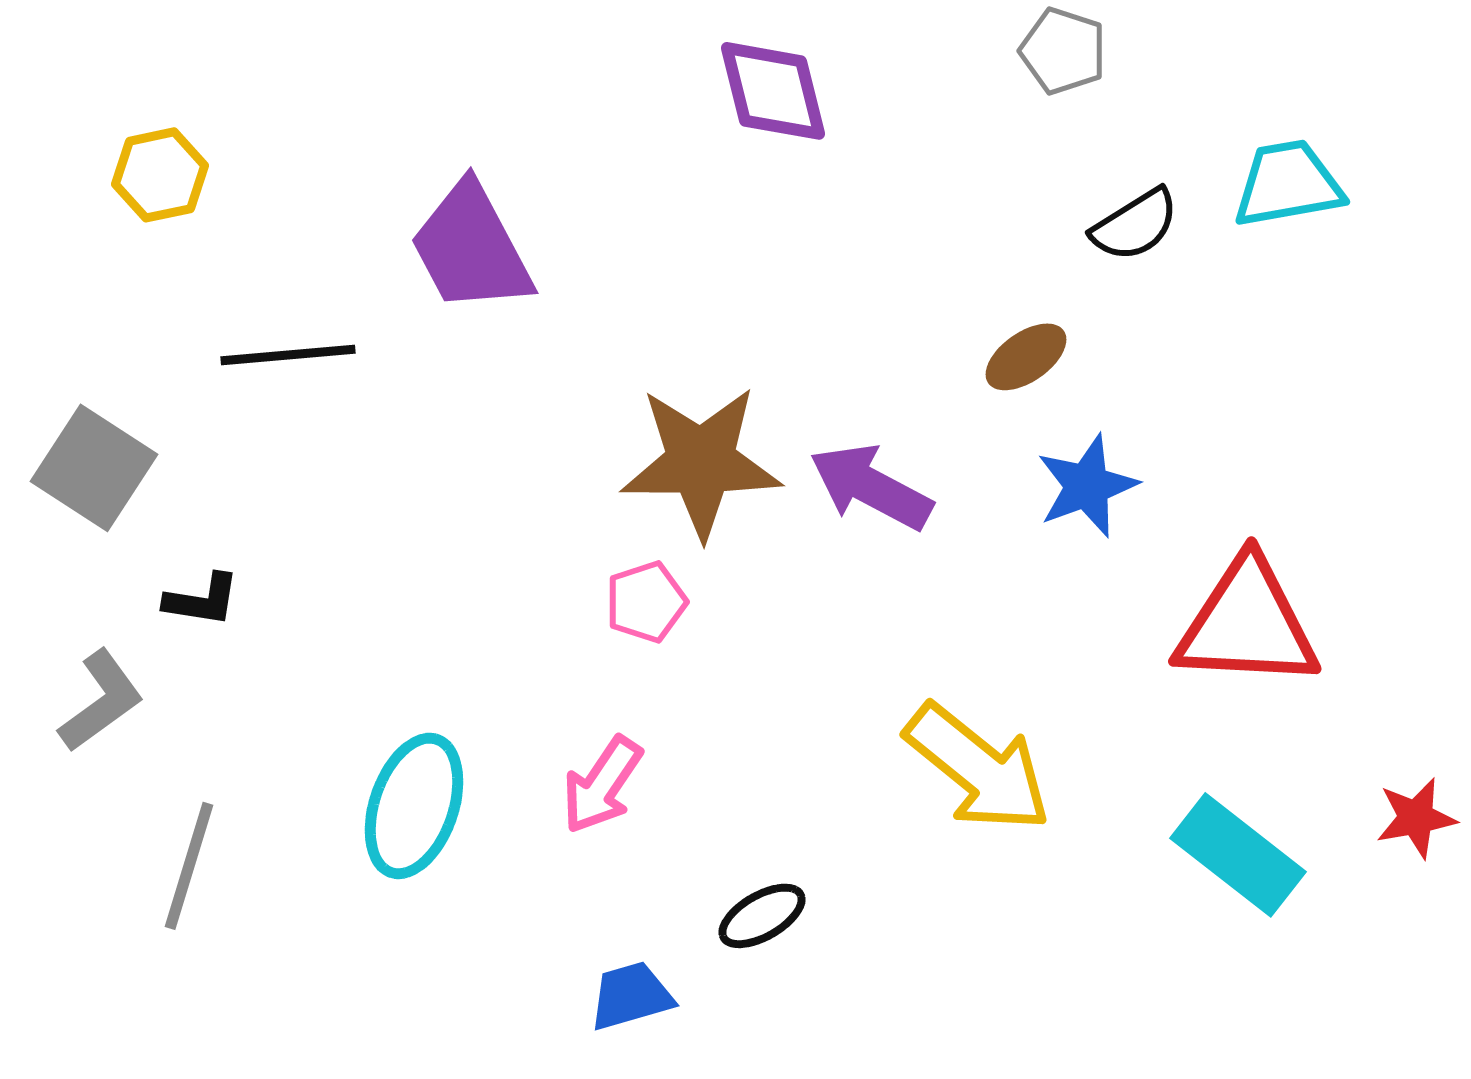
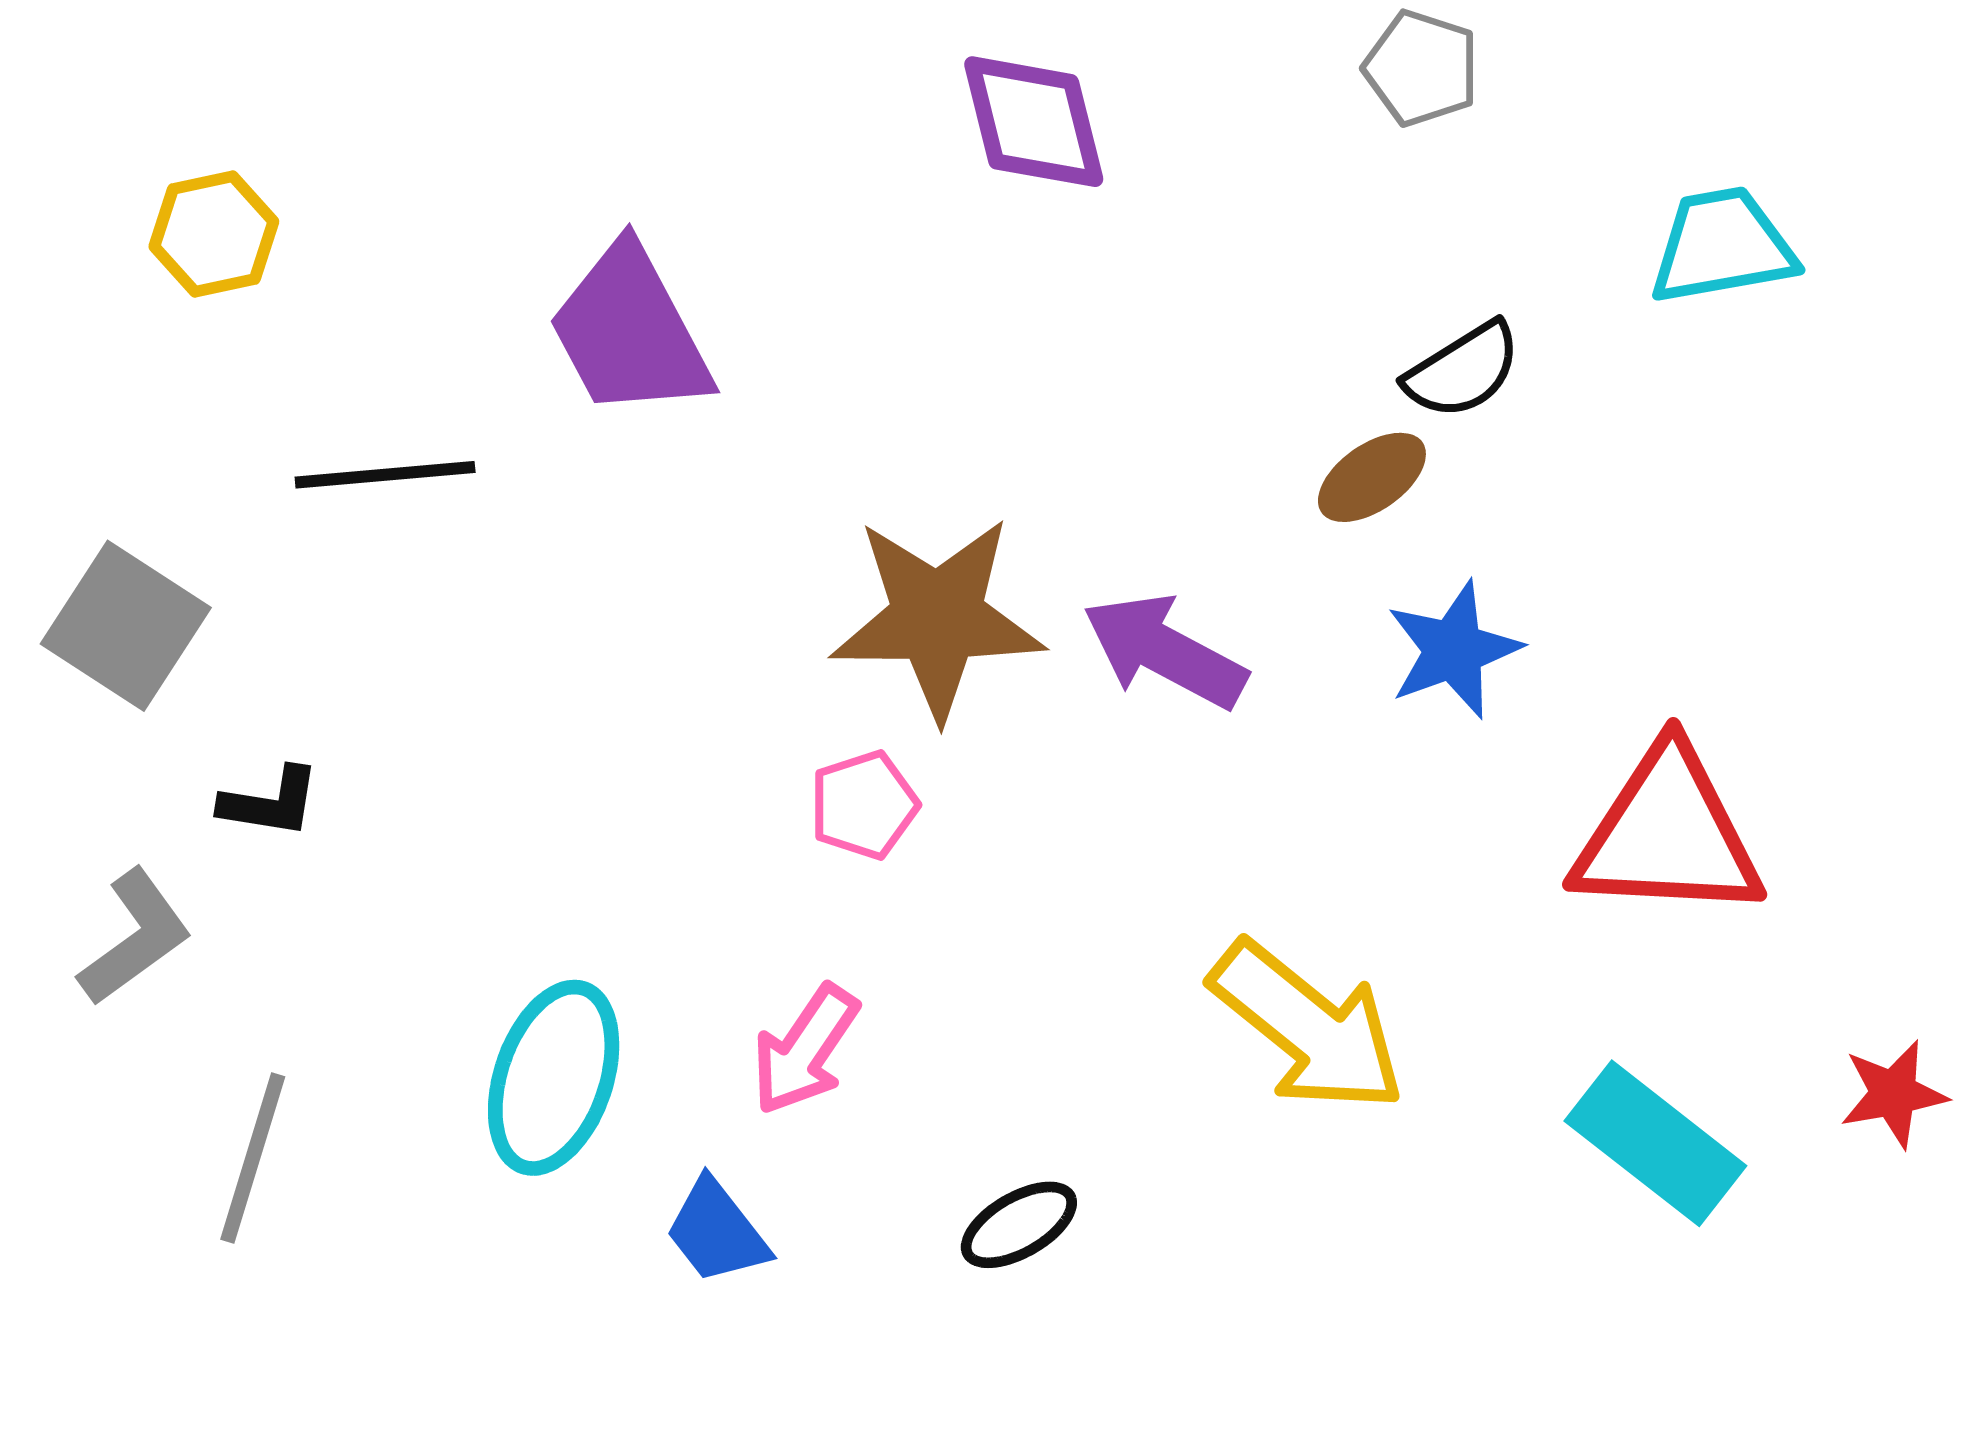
black semicircle: (1135, 225) -> (1463, 370), moved
blue trapezoid: (631, 996) -> (717, 1232), moved, turned -112

